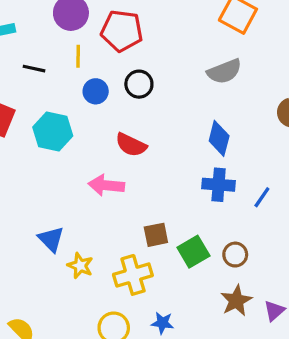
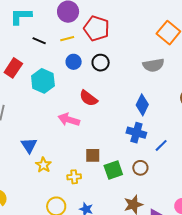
yellow line: (78, 56) -> (67, 39), turned 64
brown circle: (235, 255) -> (140, 168), moved
yellow cross: (133, 275) -> (74, 177), size x0.6

